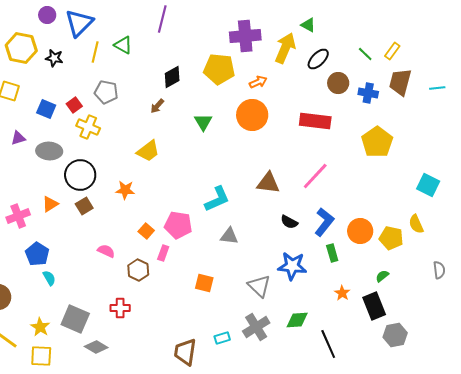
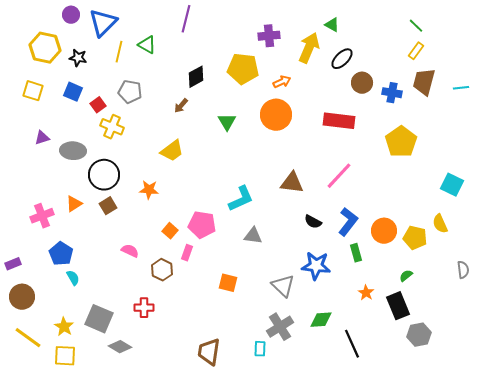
purple cross: (245, 36) -> (269, 36), size x0.7
green line: (365, 54) -> (416, 26), moved
blue square: (46, 109) -> (73, 92), moved
cyan rectangle: (222, 338) -> (260, 349), moved, turned -70

